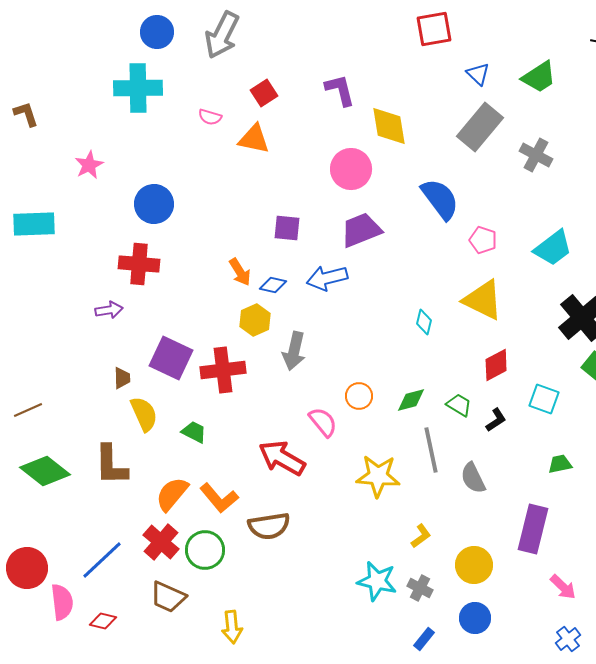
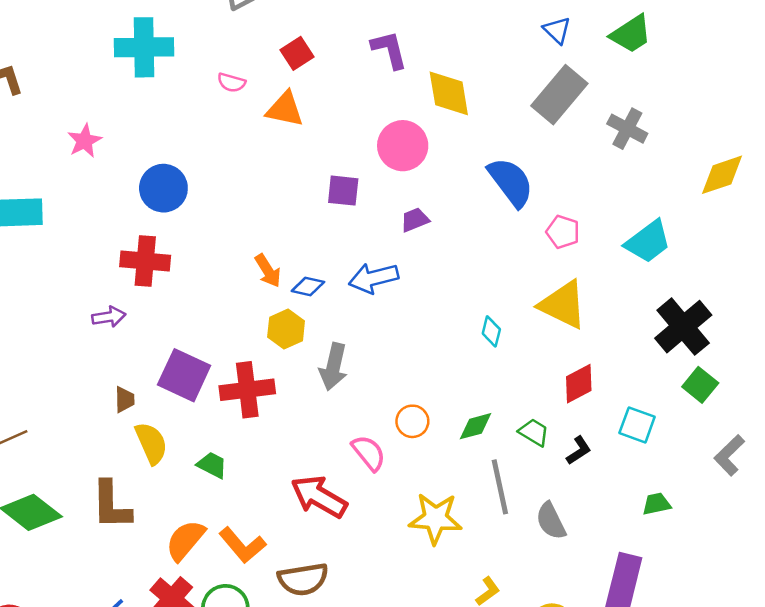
purple square: (287, 228) -> (343, 191), moved
purple trapezoid: (361, 230) -> (415, 220), size x0.6

